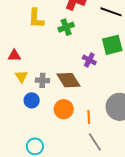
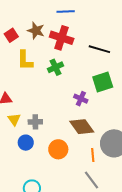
brown diamond: (68, 80) -> (82, 127), moved
orange line: (89, 117) -> (93, 155), moved

